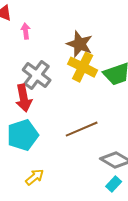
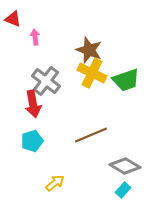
cyan pentagon: (23, 135) -> (32, 141), size x0.7
yellow arrow: (35, 177) -> (55, 183), moved

